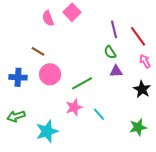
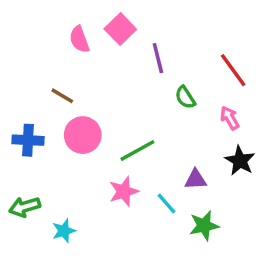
purple line: (114, 29) -> (158, 58), moved
pink arrow: (145, 61) -> (230, 118), moved
purple triangle: (116, 71) -> (196, 179), moved
green star: (138, 127) -> (204, 226), moved
cyan star: (47, 131) -> (64, 231), moved, size x0.6

